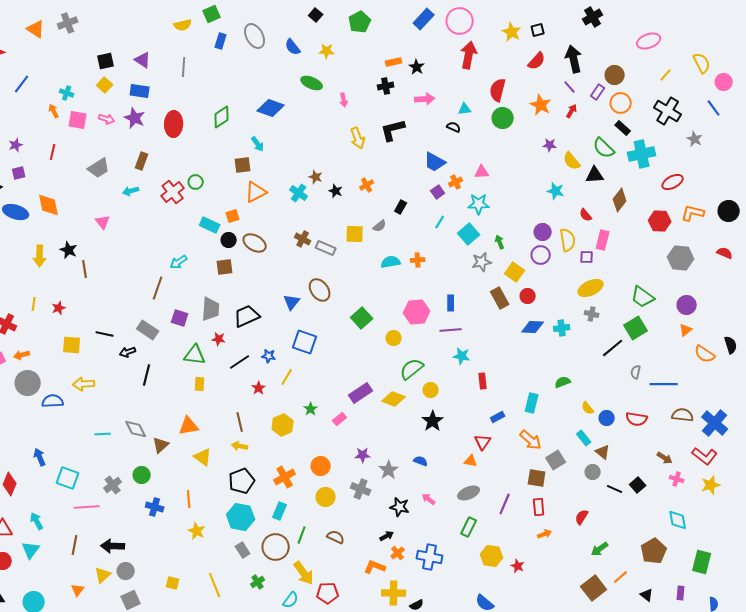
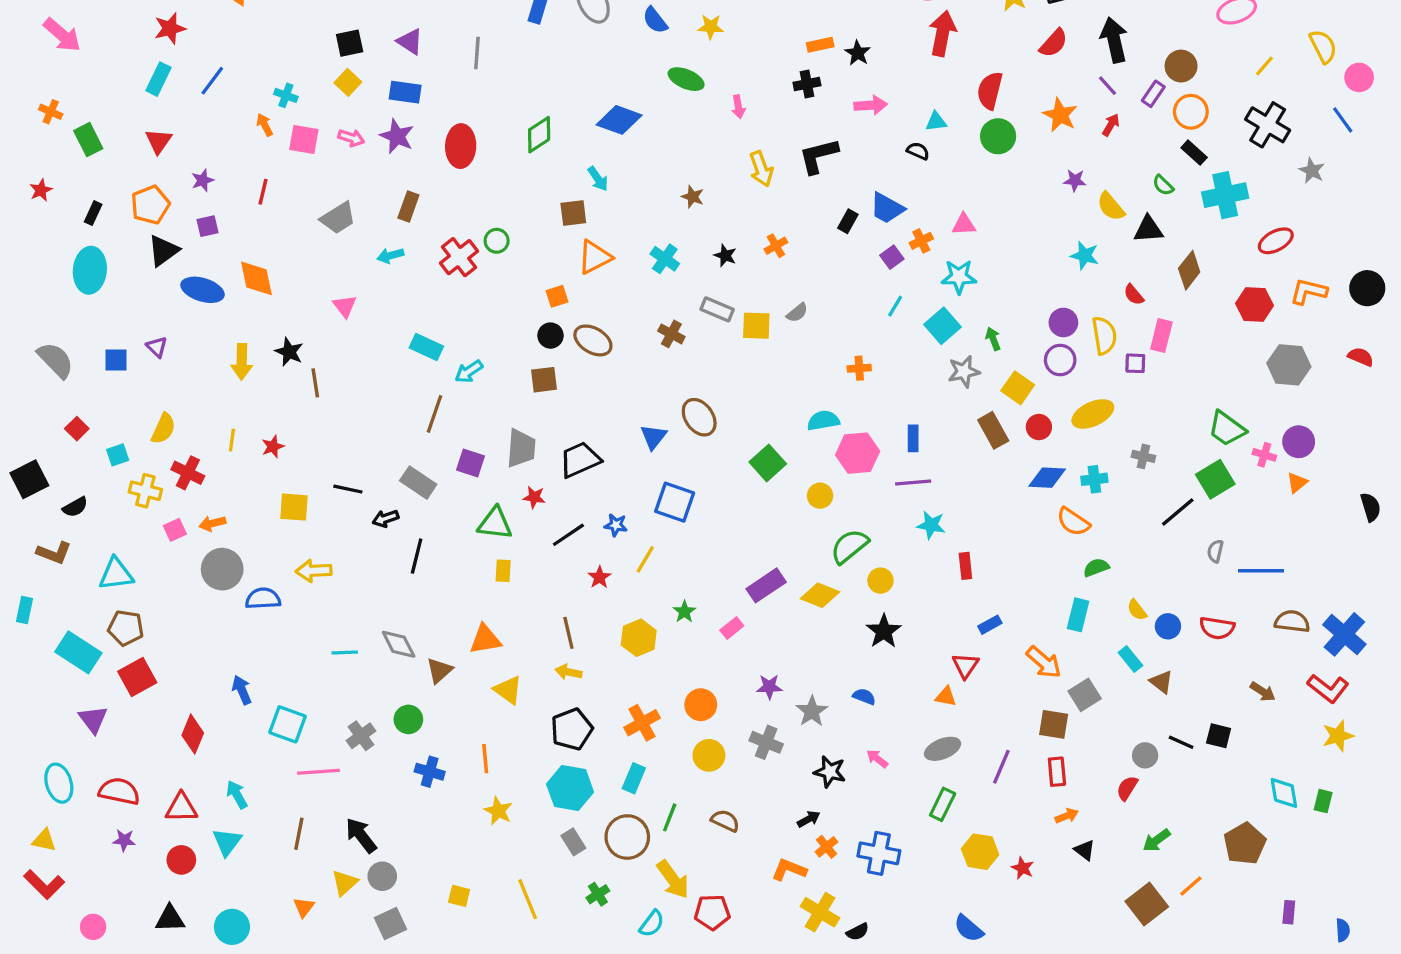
green semicircle: (604, 148) -> (1163, 185), size x0.6
brown star: (316, 177) -> (693, 197), moved
black rectangle: (401, 207) -> (848, 221), moved
cyan rectangle: (210, 225) -> (426, 347), moved
gray rectangle: (326, 248) -> (717, 309), moved
cyan semicircle: (391, 262) -> (823, 420), moved
yellow ellipse: (591, 288) -> (1093, 414), moved
orange semicircle: (705, 354) -> (1073, 522), moved
cyan rectangle: (532, 403) -> (1078, 615), moved
gray circle: (593, 472) -> (1145, 755), moved
pink cross: (677, 479) -> (1264, 455), moved
black square: (638, 485) -> (1219, 736), turned -35
black arrow: (113, 546) -> (361, 835), turned 50
green rectangle: (702, 562) -> (1323, 801), moved, size x0.6
yellow cross: (394, 593) -> (820, 912), turned 30
black triangle: (647, 595) -> (1085, 850), moved

